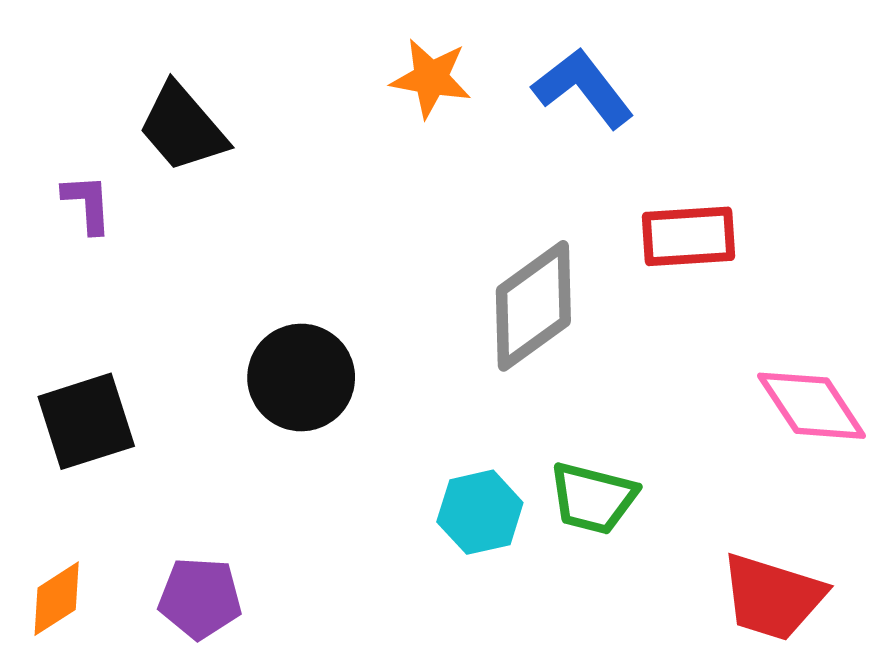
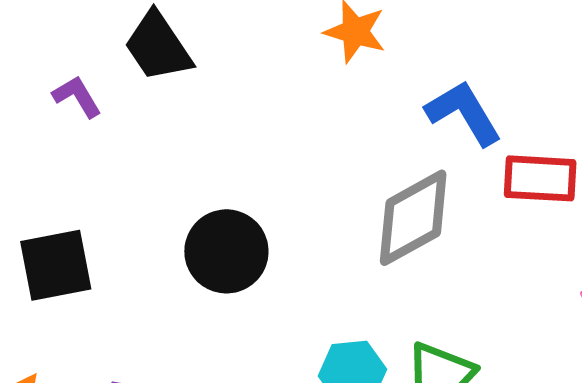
blue L-shape: (583, 88) -> (464, 113), moved
purple L-shape: (87, 204) -> (77, 97), turned -34

